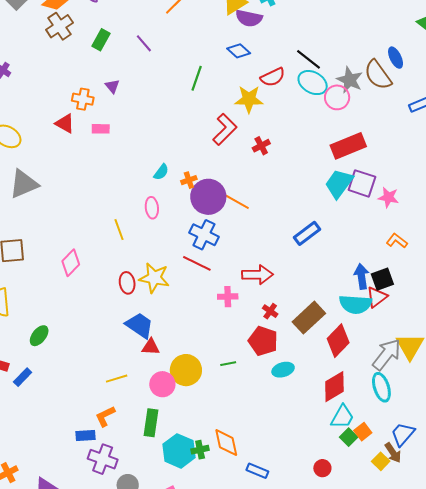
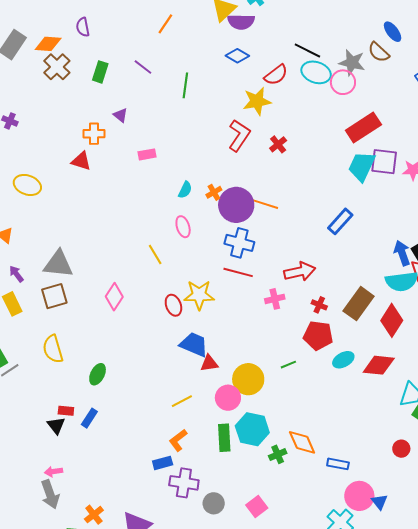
brown semicircle: (378, 75) -> (379, 52), size x0.7
green line: (197, 78) -> (185, 85), moved
pink rectangle: (101, 129) -> (147, 154), moved
gray triangle: (24, 184) -> (58, 264), moved, turned 40
red diamond: (334, 387) -> (379, 365), moved, turned 48
cyan hexagon: (179, 451) -> (252, 429), moved

